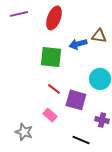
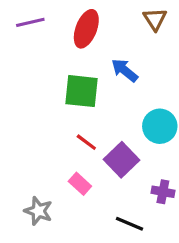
brown triangle: (99, 36) -> (155, 19), moved, turned 49
blue arrow: (78, 44) -> (125, 70), turned 54
purple square: (76, 100) -> (121, 160), turned 30

